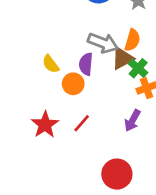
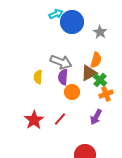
gray arrow: (103, 43) -> (61, 62), moved
yellow semicircle: (51, 64) -> (38, 77), turned 40
orange circle: (73, 84) -> (72, 92), moved

